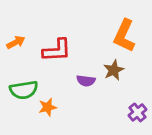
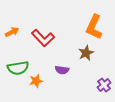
red L-shape: (57, 50) -> (43, 38), turned 50
purple semicircle: (86, 81) -> (62, 70), moved

